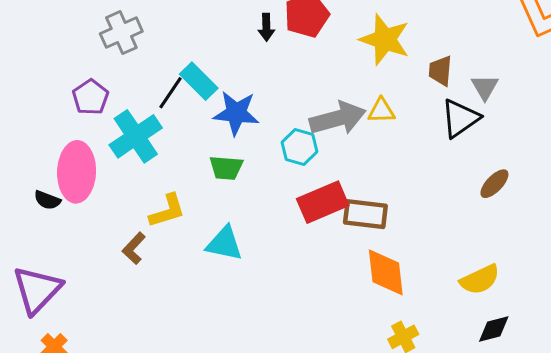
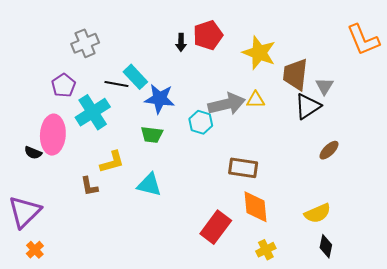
brown trapezoid: (440, 71) -> (295, 74), size x1.6
black line: (170, 93) -> (116, 84), turned 65
red rectangle: (323, 202) -> (216, 227), moved, turned -32
brown L-shape: (134, 248) -> (89, 186), turned -55
black diamond: (494, 329) -> (326, 246), turned -65

